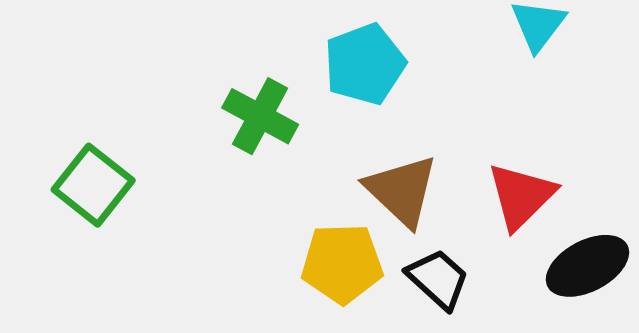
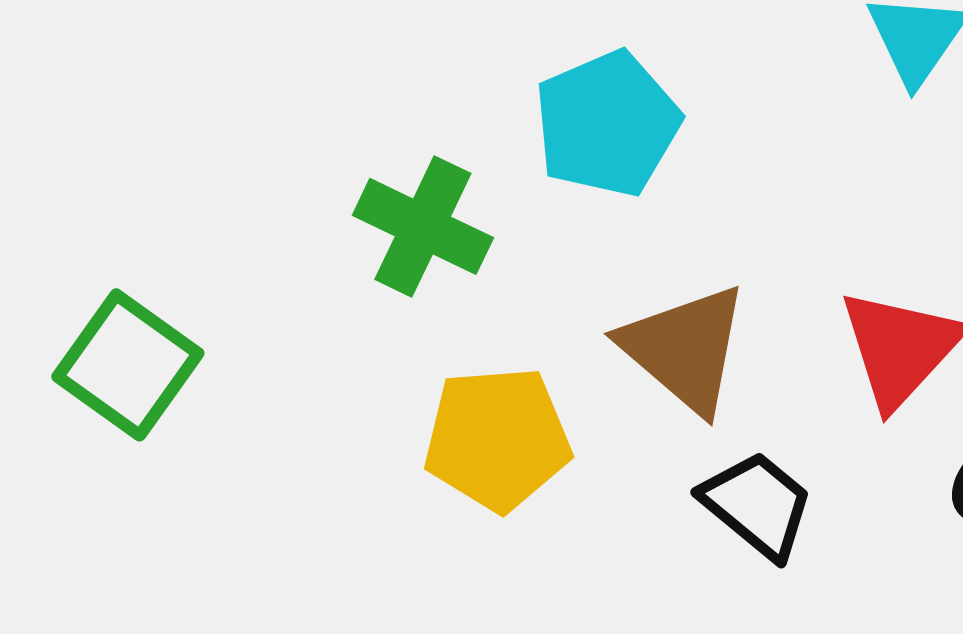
yellow pentagon: (342, 263) -> (497, 439), moved

